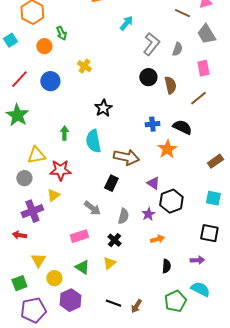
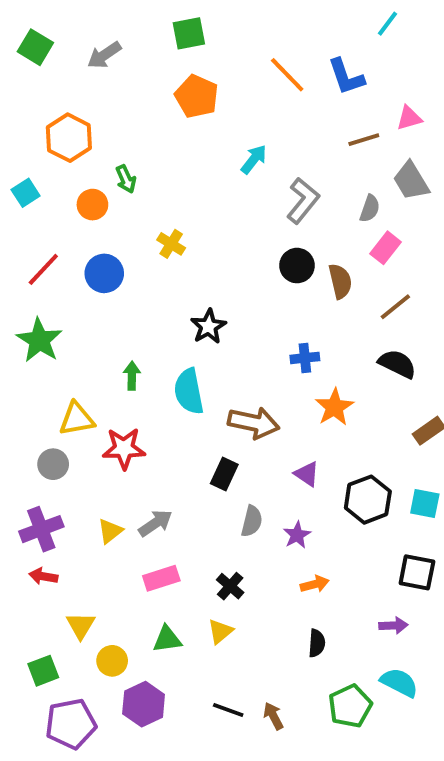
brown line: (182, 13) -> (364, 140), turned -42
gray semicircle: (177, 49) -> (370, 208), moved
pink rectangle: (203, 68) -> (386, 248), moved, turned 49
black semicircle: (182, 127) -> (397, 364), moved
yellow triangle: (53, 195) -> (110, 531), moved
black hexagon: (171, 201) -> (368, 500), moved
gray arrow: (92, 208) -> (155, 523), moved, turned -72
purple cross: (32, 211) -> (41, 529), moved
gray semicircle: (123, 216) -> (252, 521), moved
black semicircle: (166, 266) -> (317, 643), moved
green triangle: (82, 267) -> (167, 639), turned -42
brown arrow: (136, 306) -> (273, 716), turned 120

